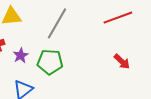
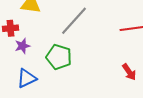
purple star: (21, 55) -> (22, 46), moved

